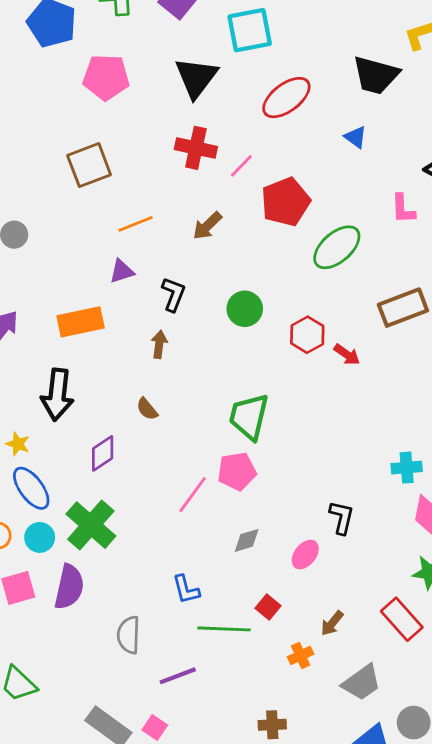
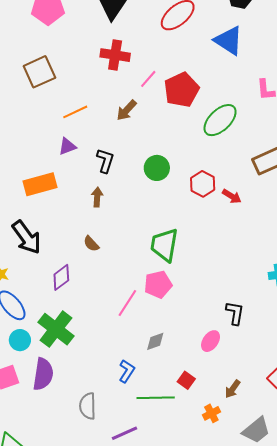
blue triangle: (356, 137) -> (229, 41), size x1.8
pink line: (241, 166) -> (148, 79), moved
black arrow: (57, 395) -> (27, 237), turned -39
gray diamond: (247, 540) -> (155, 341), moved
blue L-shape: (186, 590) -> (127, 371), turned -130

